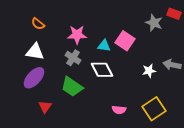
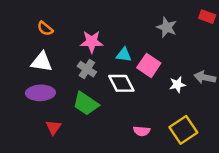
gray star: (154, 23) -> (167, 27), moved
pink square: (125, 41) -> (149, 65), moved
purple ellipse: (34, 78) -> (40, 93), turned 45

